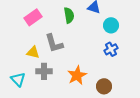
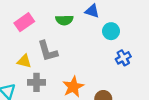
green semicircle: (69, 15) -> (64, 20), turned 98
blue cross: (111, 49) -> (123, 58), moved

